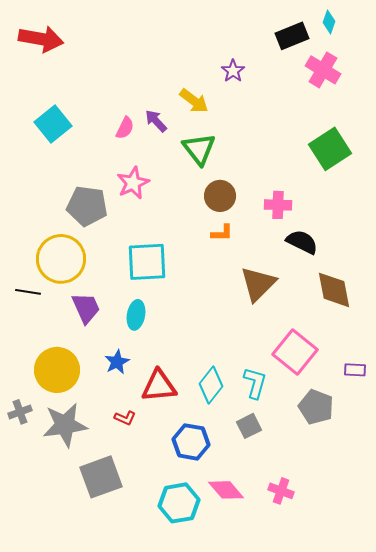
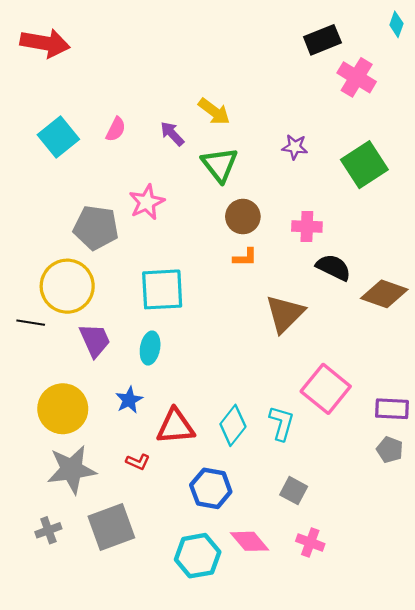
cyan diamond: (329, 22) -> (396, 24), moved
purple star: (233, 71) -> (295, 147), moved, turned -30
pink semicircle: (125, 128) -> (116, 129), moved
brown diamond: (334, 290) -> (384, 294), moved, turned -60
purple rectangle: (355, 370) -> (392, 409), size x1.4
gray pentagon: (316, 407) -> (390, 450), moved, size x0.7
gray cross: (20, 412) -> (48, 530), moved
gray square: (249, 426) -> (294, 491), moved, turned -35

